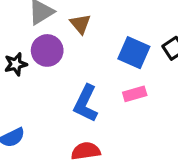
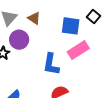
pink rectangle: (135, 94) -> (78, 50), size x1.5

